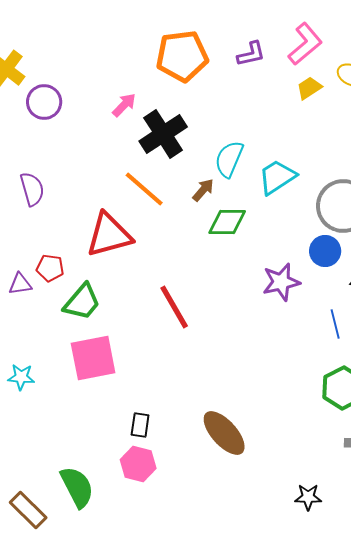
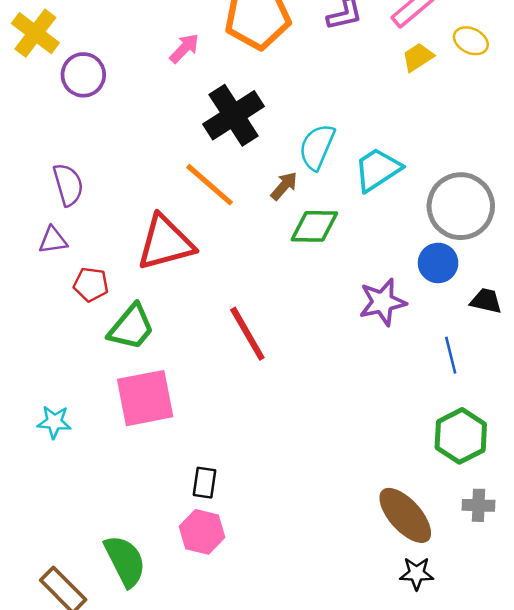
pink arrow: (124, 105) -> (184, 48), moved
purple triangle: (20, 284) -> (53, 240), moved
brown ellipse: (224, 433) -> (405, 515), moved

